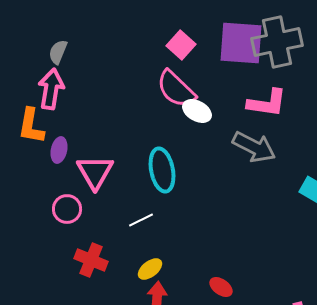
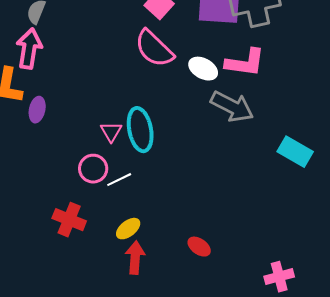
white ellipse: (197, 111) -> (203, 69), moved
pink triangle: (95, 172) -> (111, 132), moved, size x0.6
pink circle: (67, 209) -> (93, 169), moved

